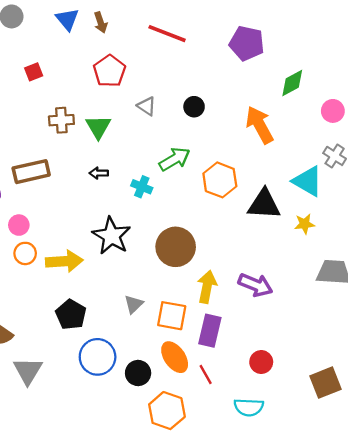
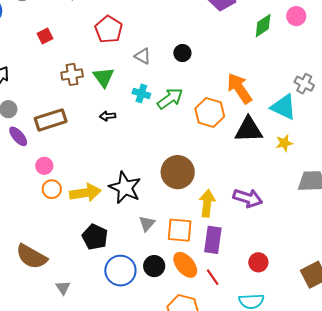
pink circle: (333, 111) -> (296, 16), moved
orange arrow: (260, 125) -> (239, 88), moved
cyan cross: (142, 187) -> (141, 93), moved
black star: (111, 236) -> (125, 188), moved
gray triangle: (28, 371) -> (63, 288), size x0.6
black circle: (138, 373) -> (154, 266), moved

